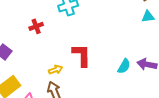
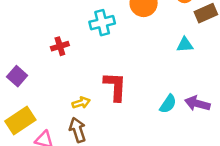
cyan triangle: (148, 17) -> (185, 45), moved

